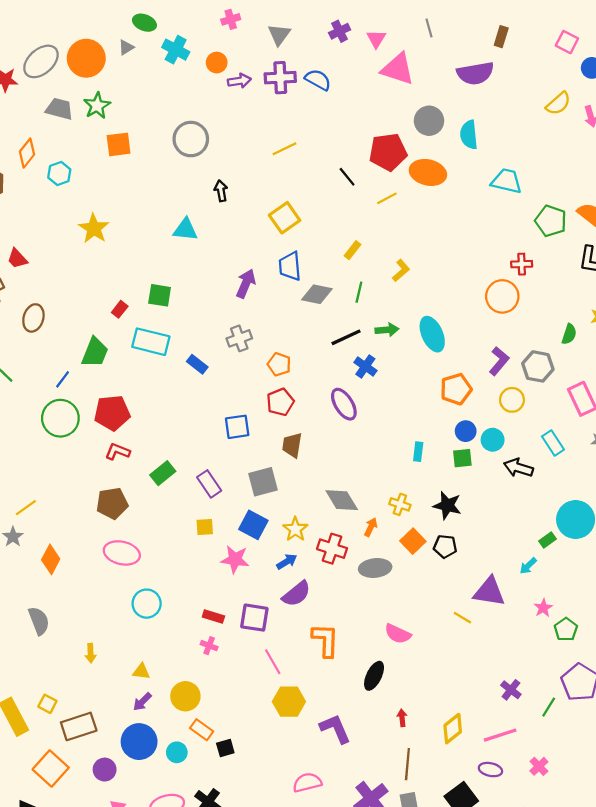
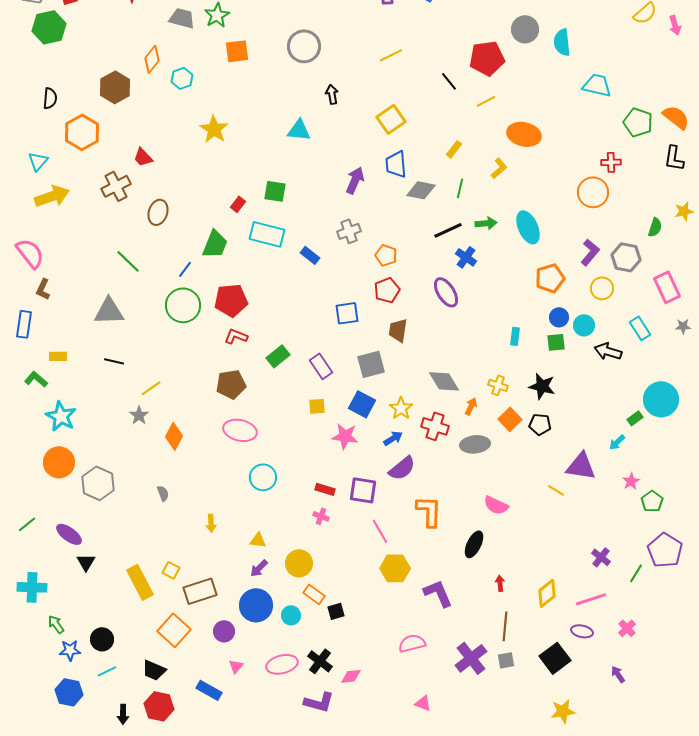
orange ellipse: (428, 172) -> (524, 134), moved
gray semicircle: (39, 621) -> (163, 493), size x0.6

